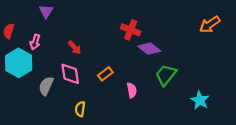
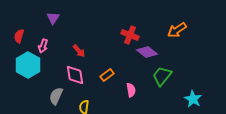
orange arrow: (210, 24) -> (177, 30), moved
gray semicircle: (46, 86) -> (56, 96), moved

